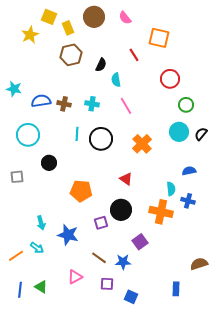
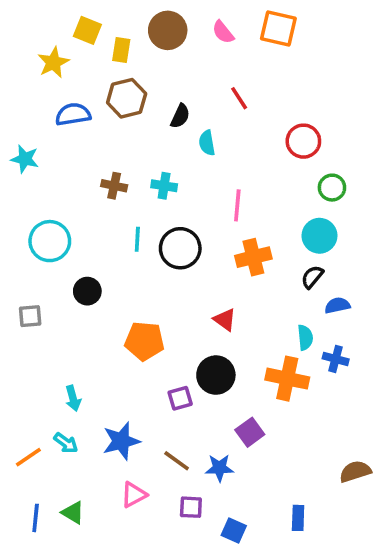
yellow rectangle: (68, 28) -> (121, 50), turned 32
orange square: (159, 38) -> (278, 29), moved
blue semicircle: (41, 101) -> (73, 114), moved
pink line: (126, 106) -> (237, 205), moved, turned 36
black semicircle: (201, 134) -> (312, 277), moved
orange cross: (142, 144) -> (253, 257), turned 30
blue star: (68, 235) -> (121, 441), moved, turned -30
blue rectangle: (176, 289) -> (298, 518), moved

